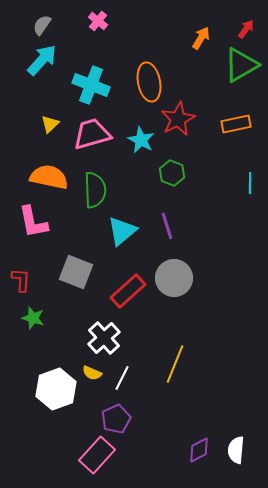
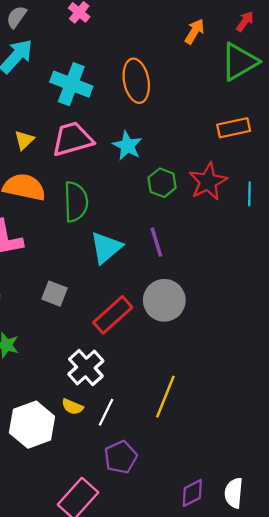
red star: (178, 119) -> (208, 182), moved
yellow triangle: (50, 124) -> (24, 140), moved
gray square: (76, 272) -> (54, 294), size x0.7
purple pentagon: (116, 419) -> (121, 457), moved

